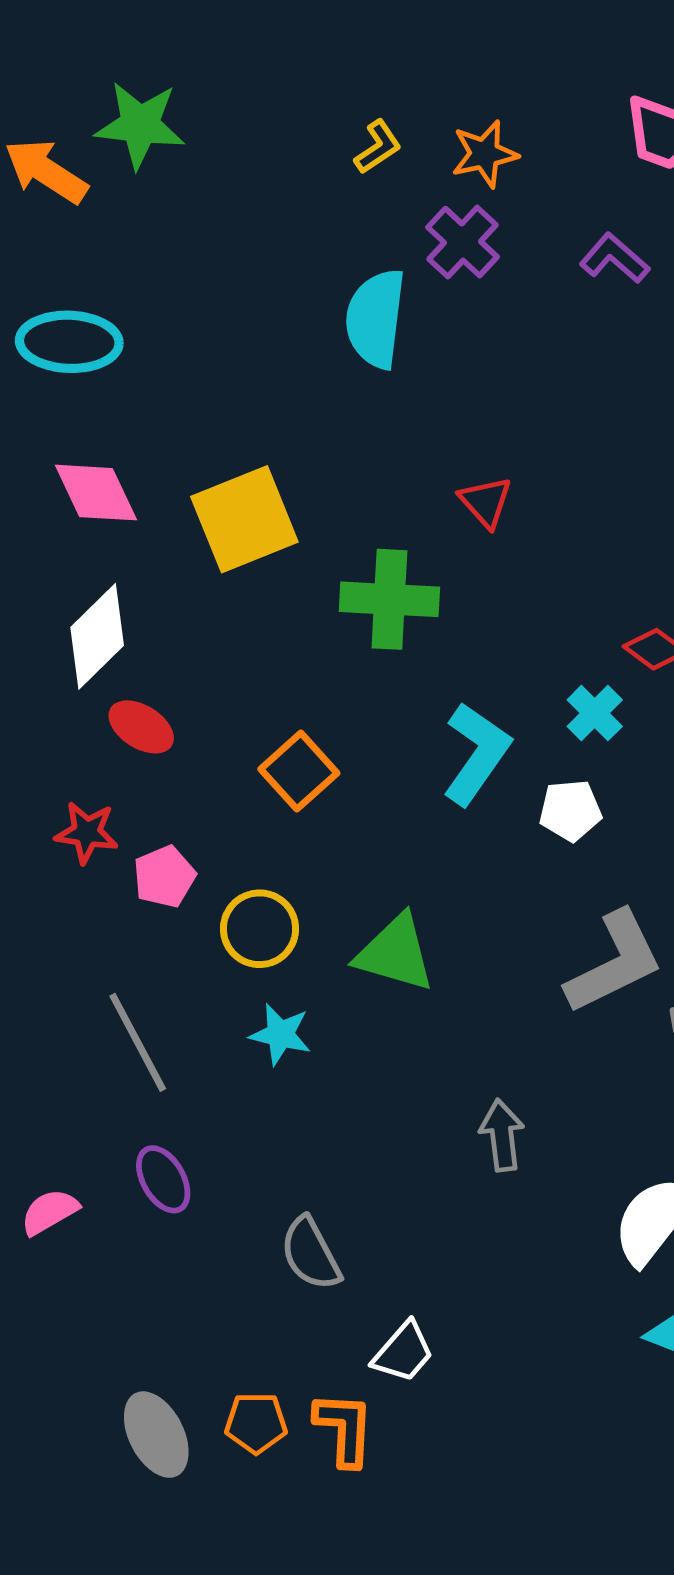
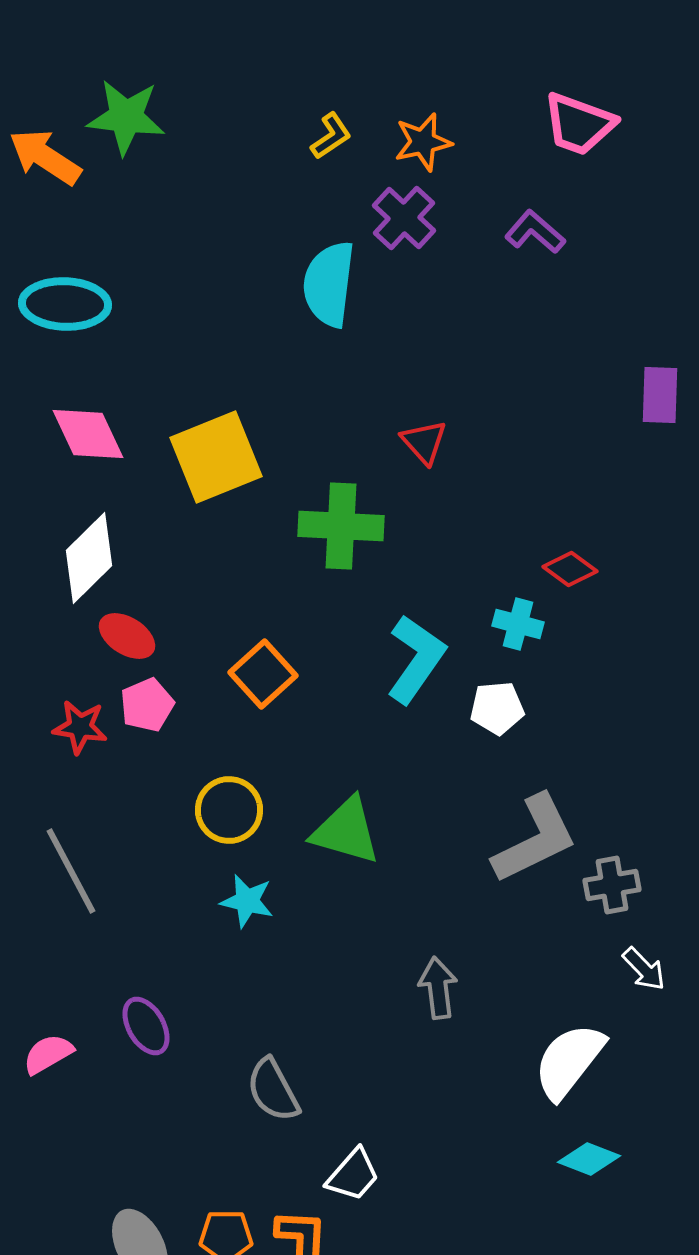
cyan cross: (595, 713) -> (518, 624), turned -30
pink pentagon: (164, 877) -> (147, 705), moved
gray line: (138, 1042) -> (71, 871), moved

